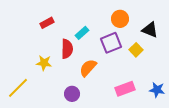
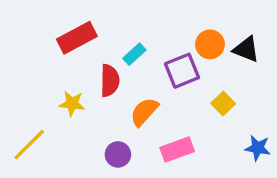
orange circle: (120, 19) -> (210, 44), moved
red rectangle: (47, 23) -> (77, 38), size x1.6
yellow square: (136, 50) -> (223, 104), moved
pink rectangle: (125, 89) -> (177, 150), moved

